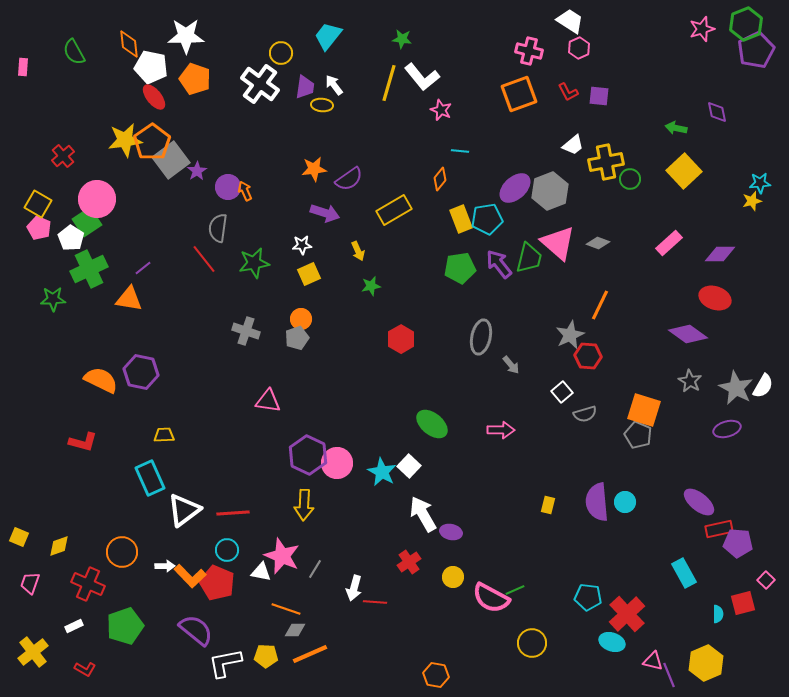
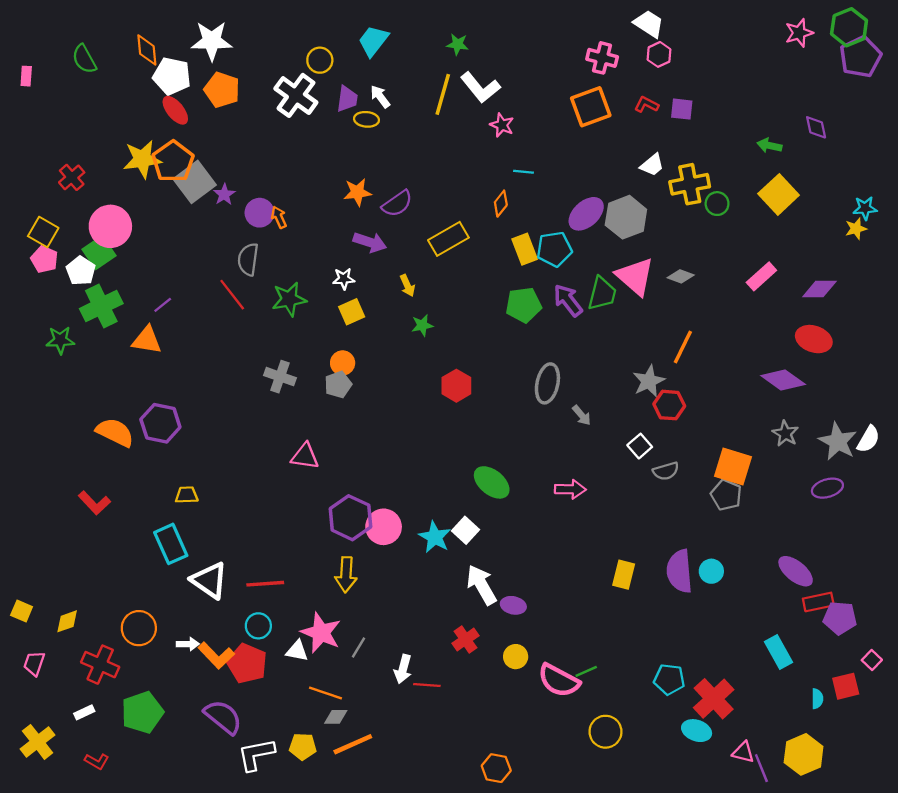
red L-shape: (568, 92) -> (646, 105), turned 145
red L-shape: (83, 442) -> (94, 503), turned 32
yellow rectangle: (548, 505) -> (624, 575), size x1.4
white triangle: (184, 510) -> (209, 580), turned -48

